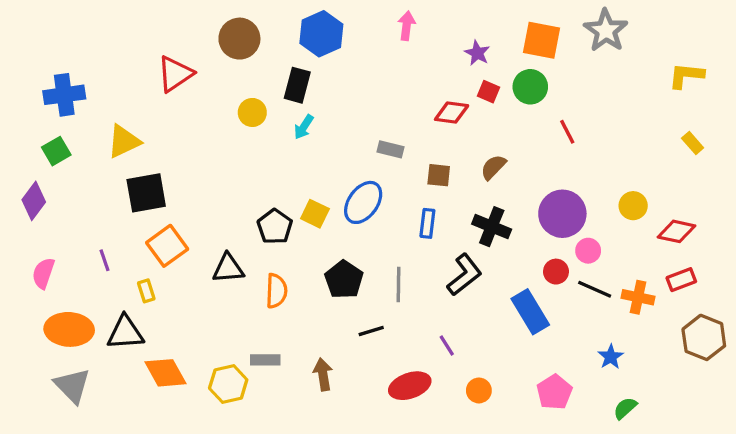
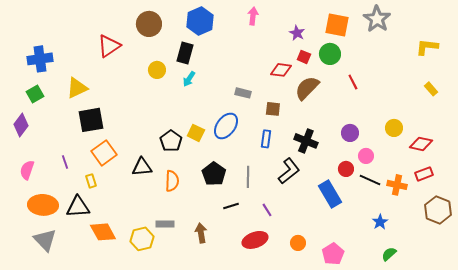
brown semicircle: (493, 167) -> (307, 88), moved, size x1.5
purple circle: (562, 214) -> (350, 133), size x0.6
purple line: (447, 345) -> (267, 210), moved
pink pentagon: (554, 392) -> (333, 254), moved

